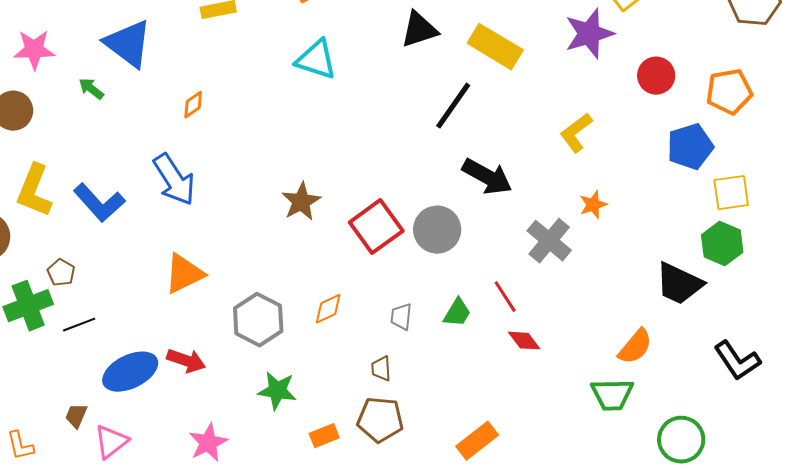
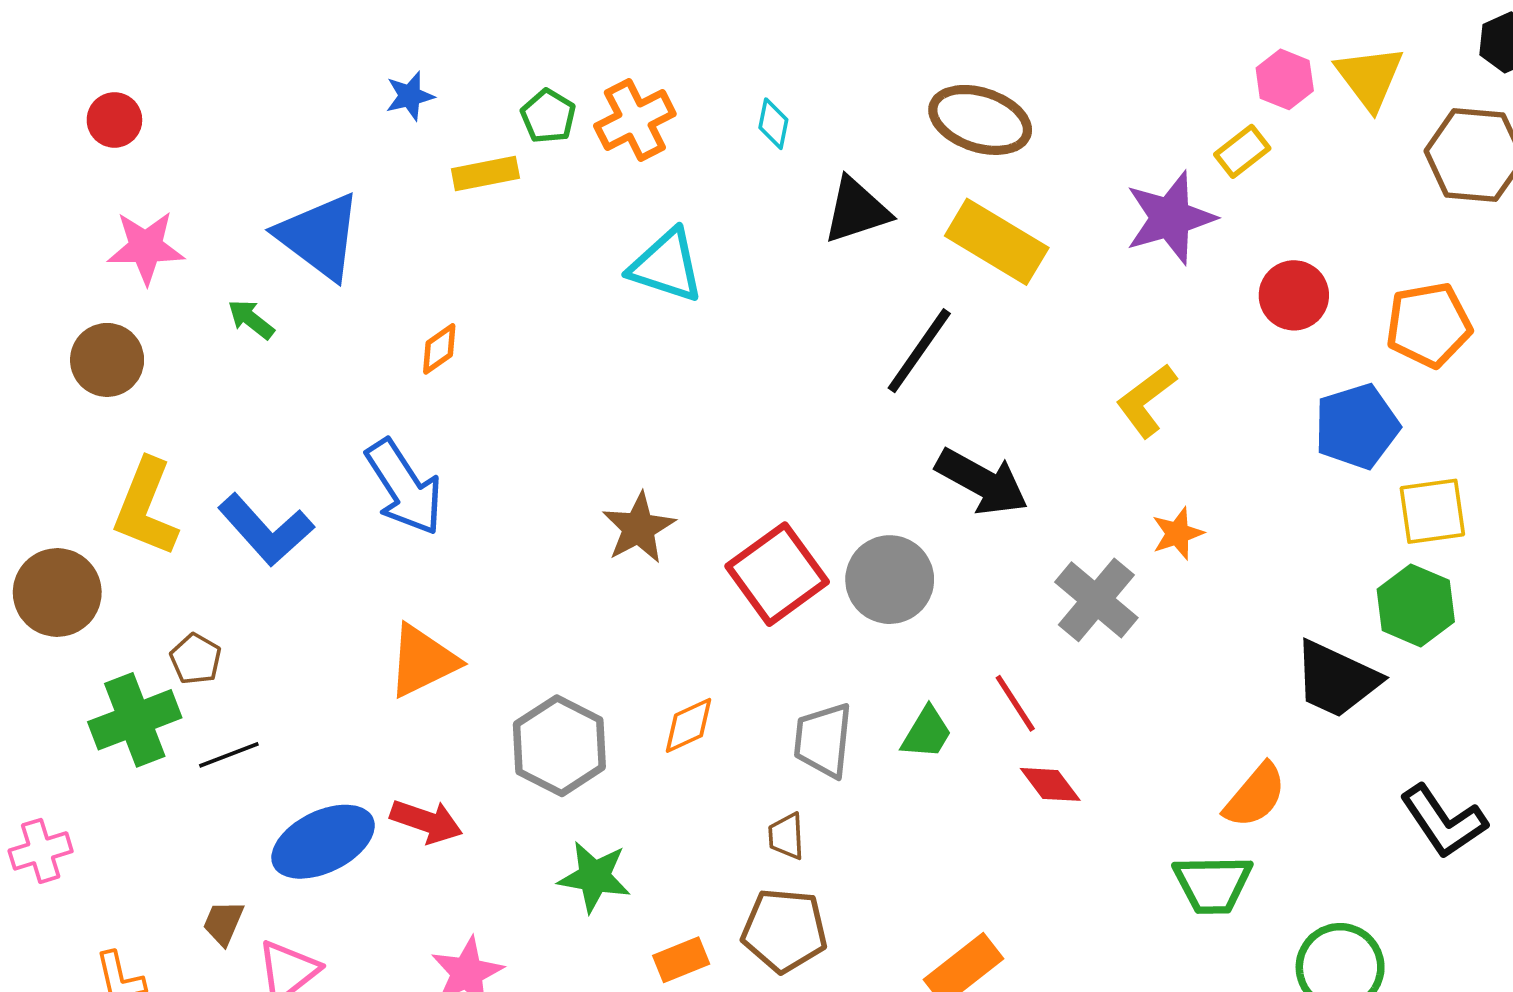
gray trapezoid: (401, 317) -> (823, 740), size x1.5

